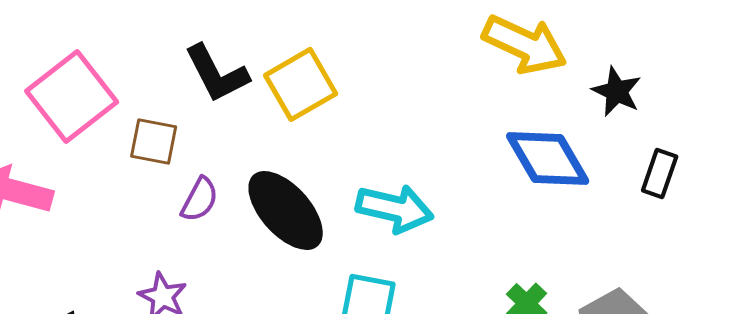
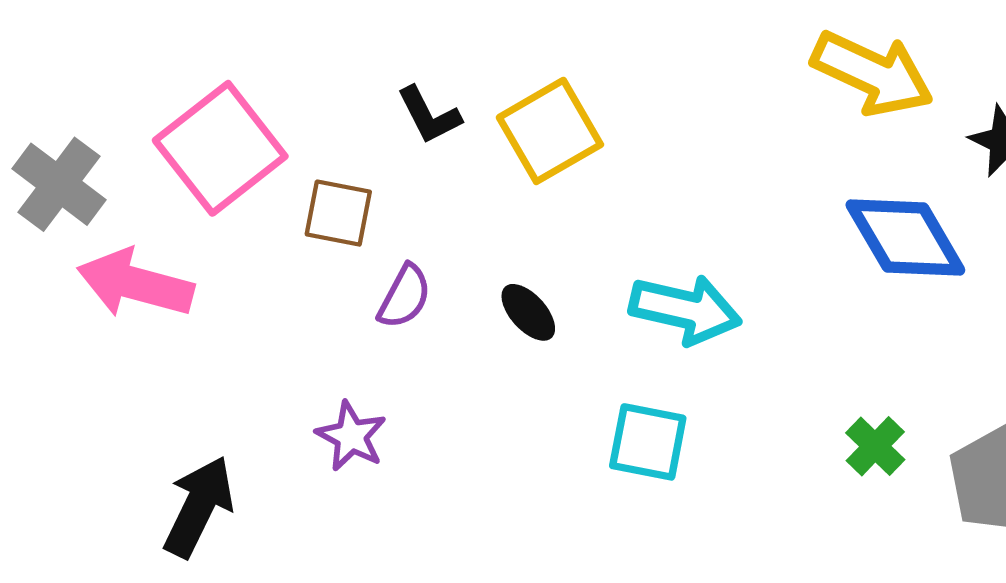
black L-shape: (217, 73) -> (429, 115), size x0.7
black ellipse: (286, 210) -> (528, 312), size x0.5

